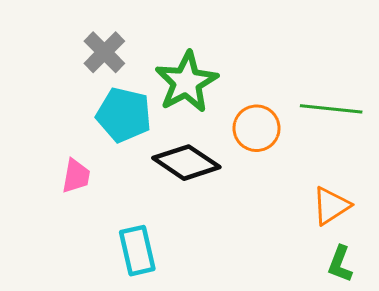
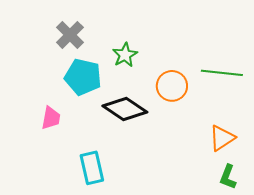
green star: (186, 82) -> (125, 55), size x0.6

